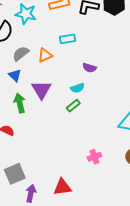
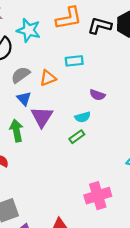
blue triangle: (15, 75) -> (24, 98), moved
pink cross: (94, 157) -> (98, 196), size x1.6

